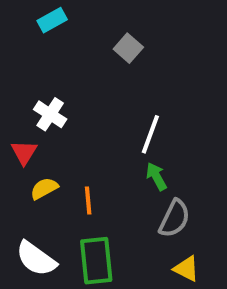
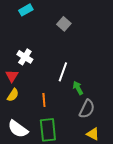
white line: (150, 134) -> (63, 72), moved
yellow semicircle: (44, 188) -> (13, 95), moved, turned 152

